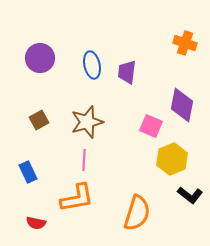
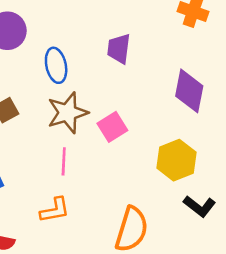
blue ellipse: (92, 65) -> (56, 65), moved
pink square: (151, 126) -> (112, 127), moved, turned 35
orange L-shape: (77, 198) -> (55, 210), size x0.7

